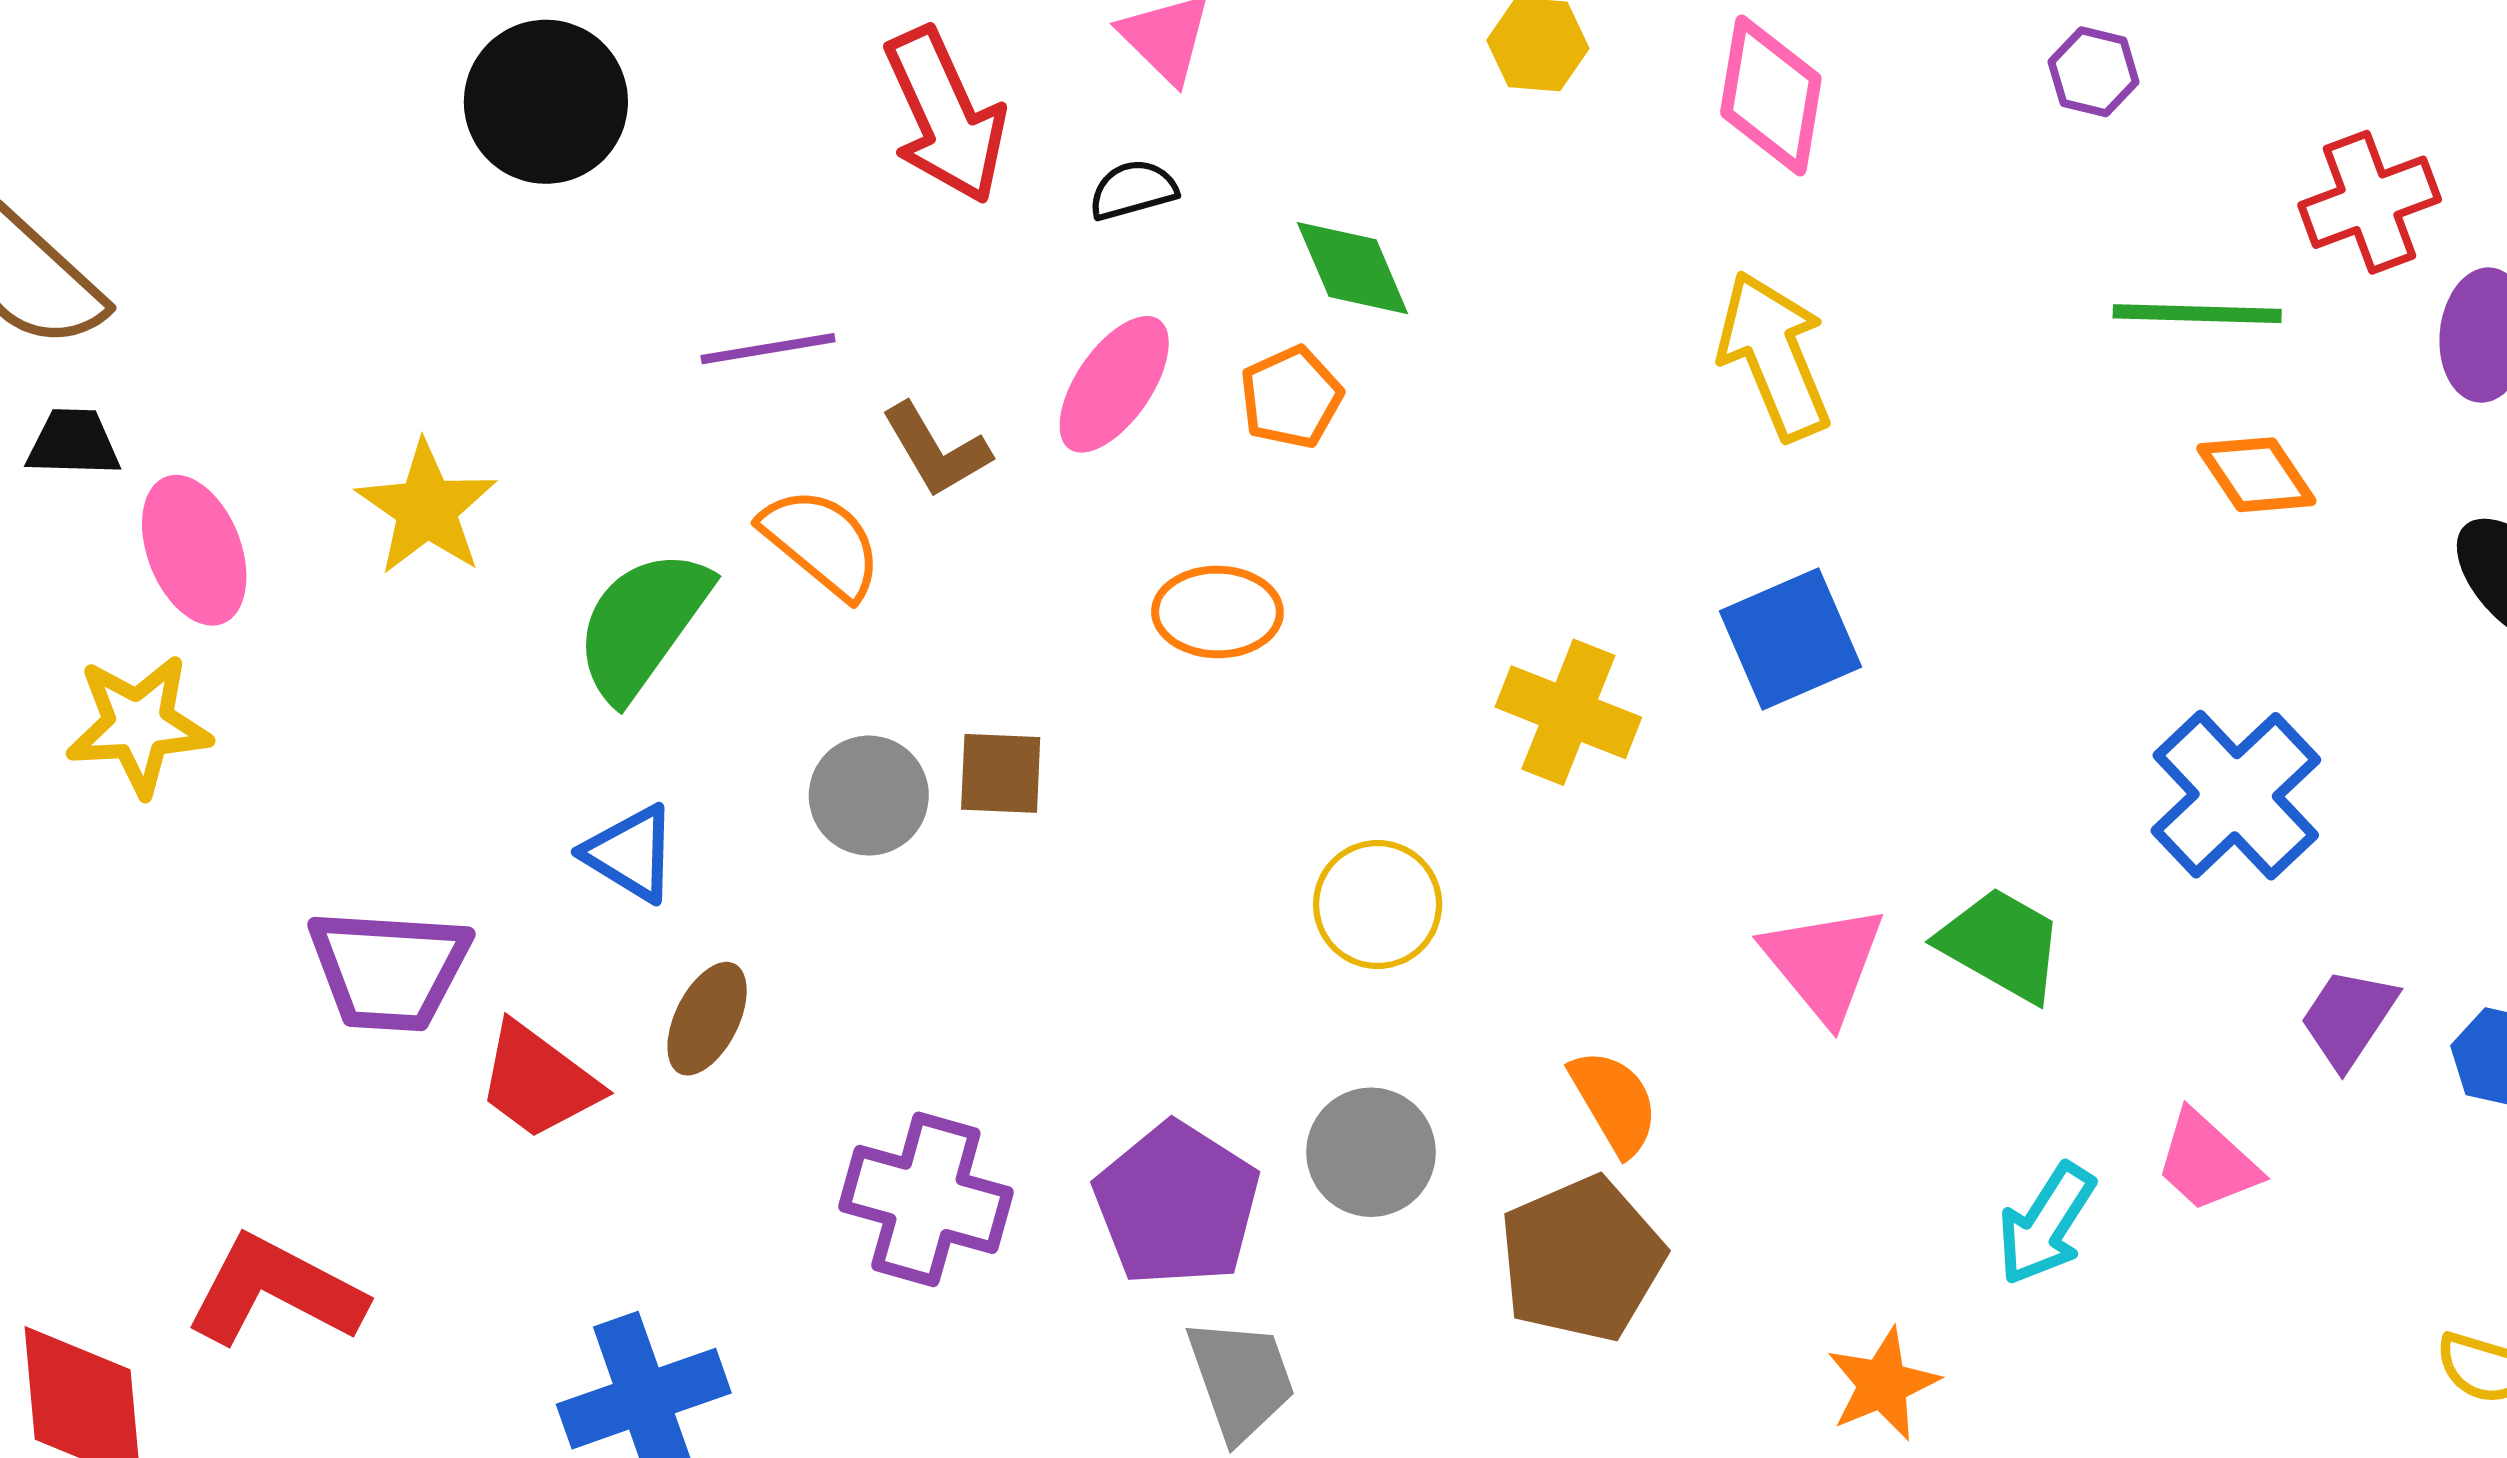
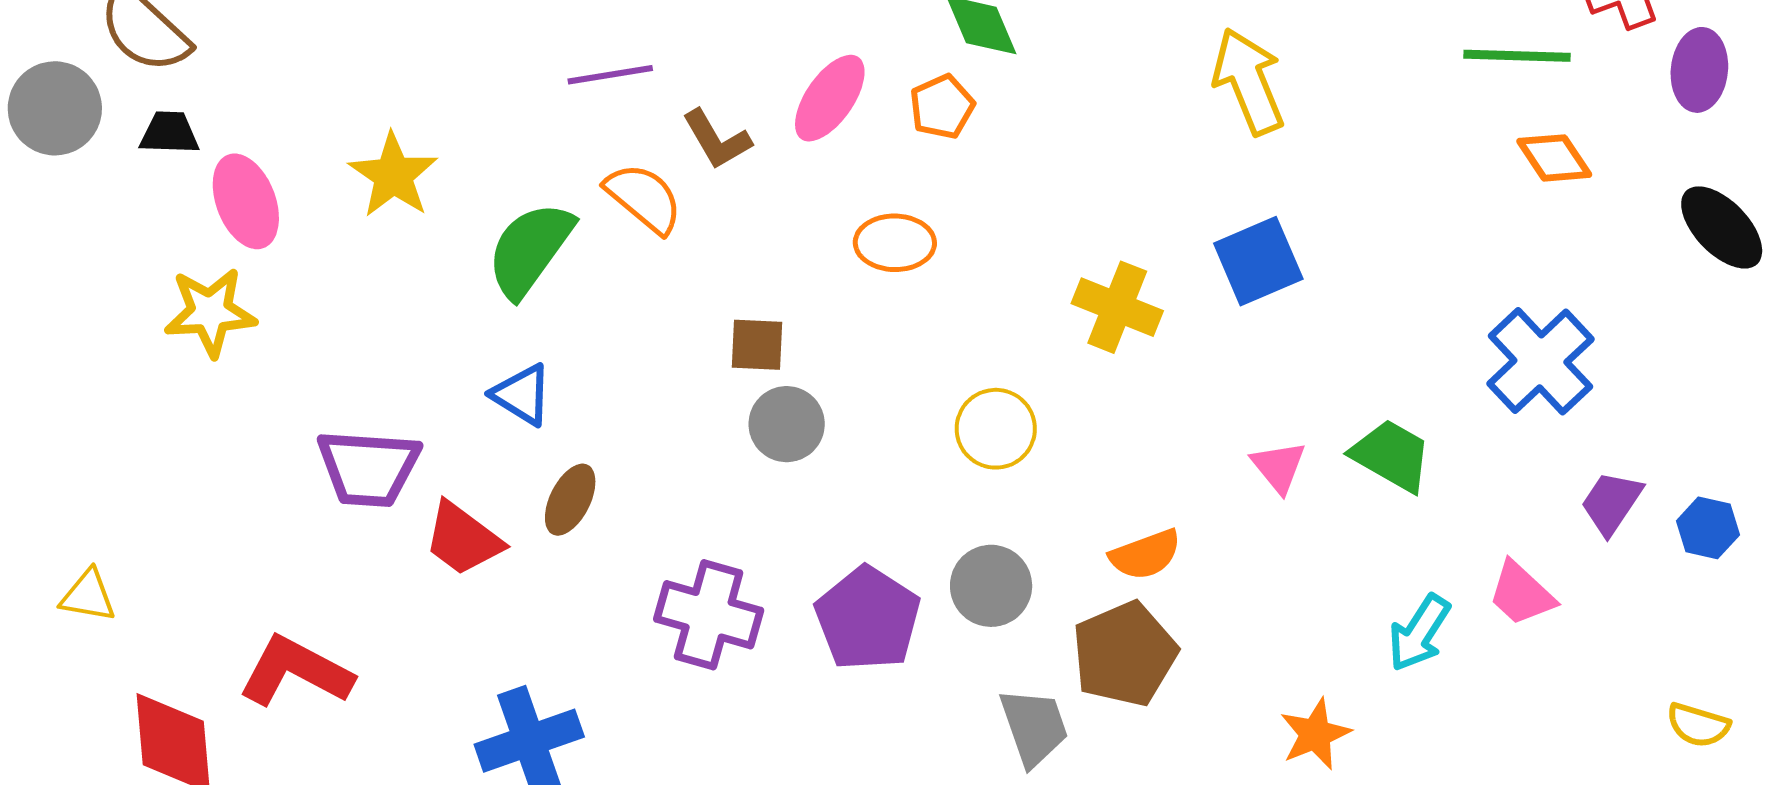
gray circle: (869, 796) -> (787, 424), moved
pink triangle: (1824, 963) -> (1279, 467), size x0.7
orange semicircle: (1614, 1102) -> (1145, 555), turned 100
gray trapezoid: (1241, 1379) -> (1034, 727), moved

